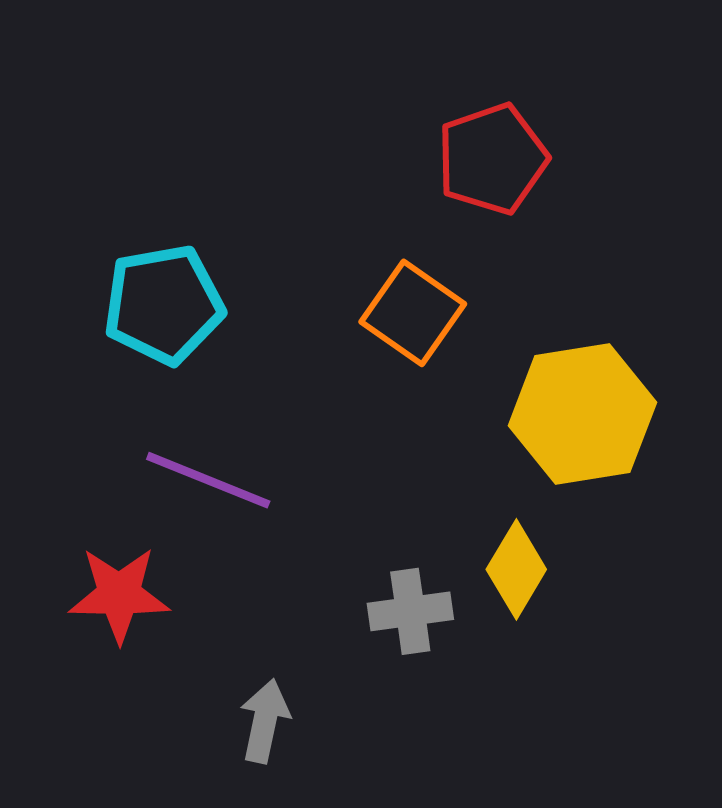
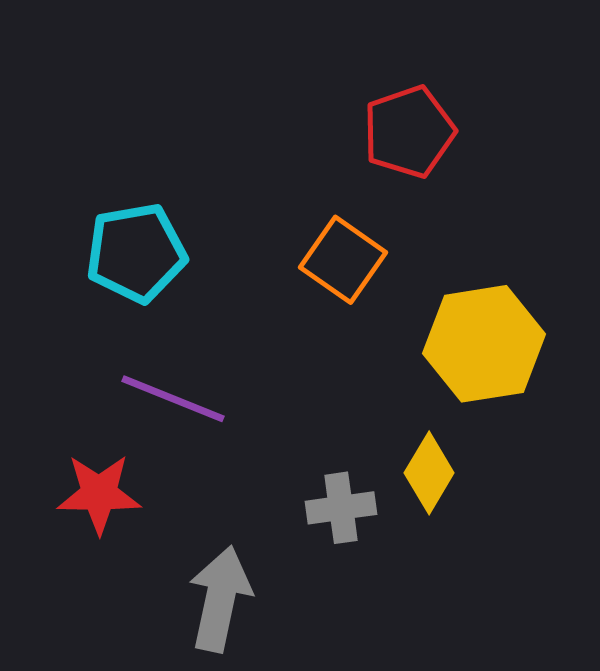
gray arrow: (265, 721) -> (220, 599), size x1.5

